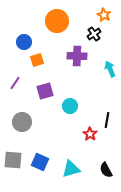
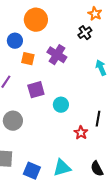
orange circle: (57, 21) -> (36, 20), moved
purple cross: (77, 56) -> (57, 55), moved, turned 30
orange square: (37, 60) -> (28, 59), turned 32
blue square: (40, 162) -> (32, 171), moved

